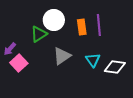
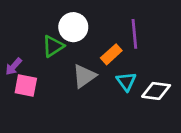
orange rectangle: (82, 27) -> (111, 54), moved, turned 56
pink square: (19, 63) -> (26, 86), turned -36

